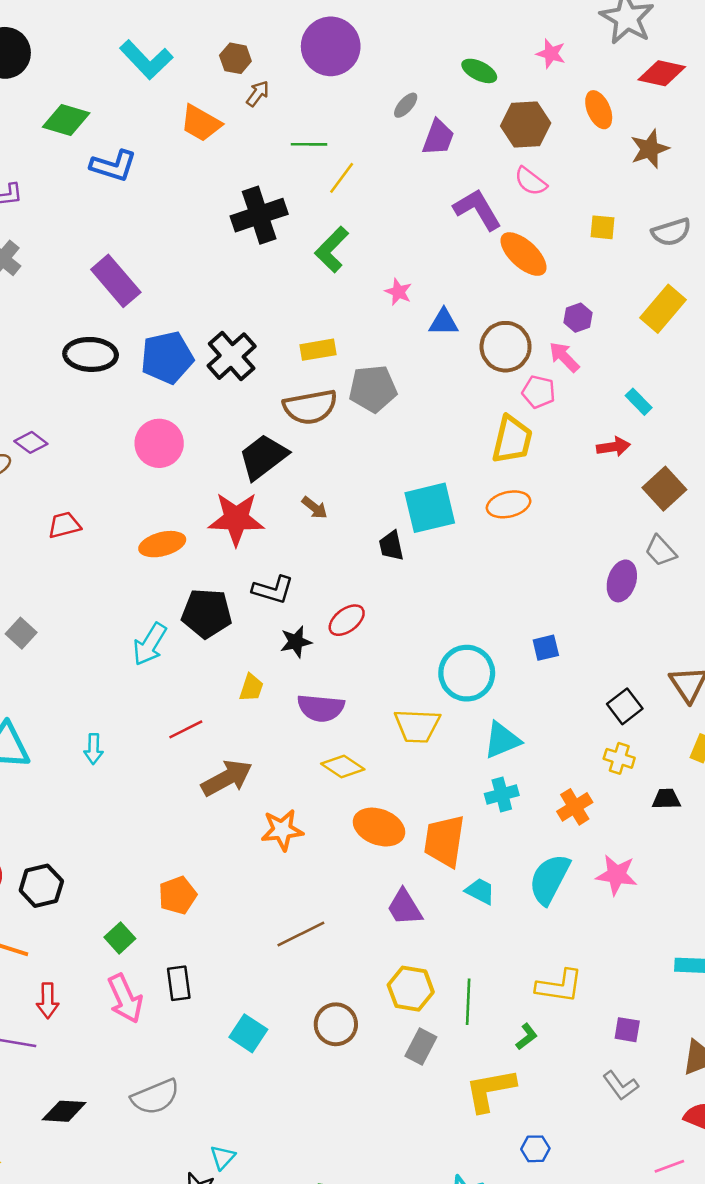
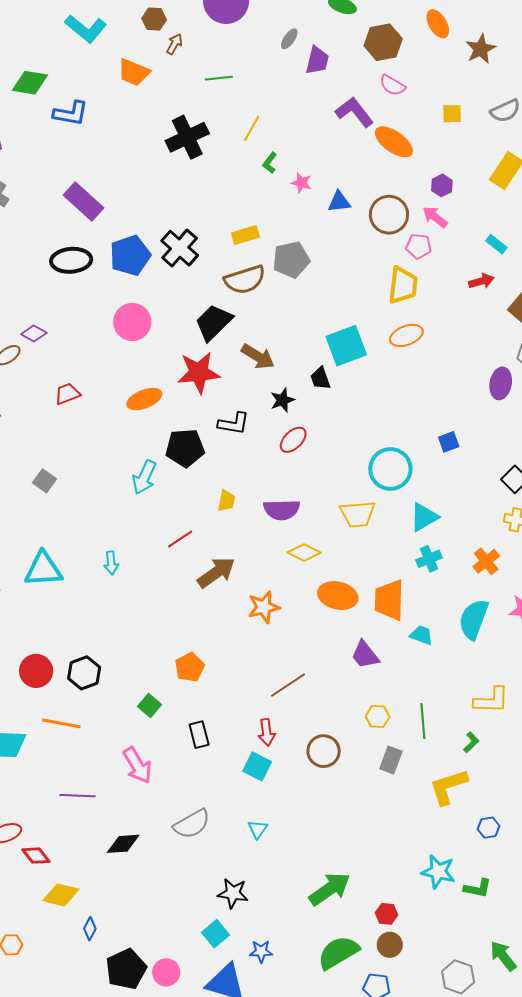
yellow line: (342, 178) -> (252, 128), moved
green L-shape: (332, 249) -> (270, 163), moved, size x0.6
brown arrow: (315, 508) -> (258, 357), size x1.6
black star: (296, 642) -> (282, 400), moved
yellow hexagon: (411, 989) -> (378, 717), size x0.7
pink arrow: (125, 999) -> (137, 765), moved
red arrow: (48, 1001) -> (267, 732), moved
cyan triangle: (223, 1157) -> (258, 829), moved

